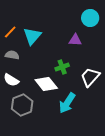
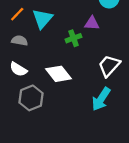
green cross: (62, 67) -> (73, 38), moved
cyan arrow: (67, 103) -> (101, 99), moved

